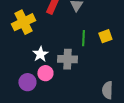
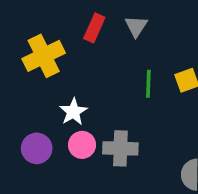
gray cross: (67, 59) -> (120, 148), moved
purple circle: (27, 82) -> (37, 148), moved

